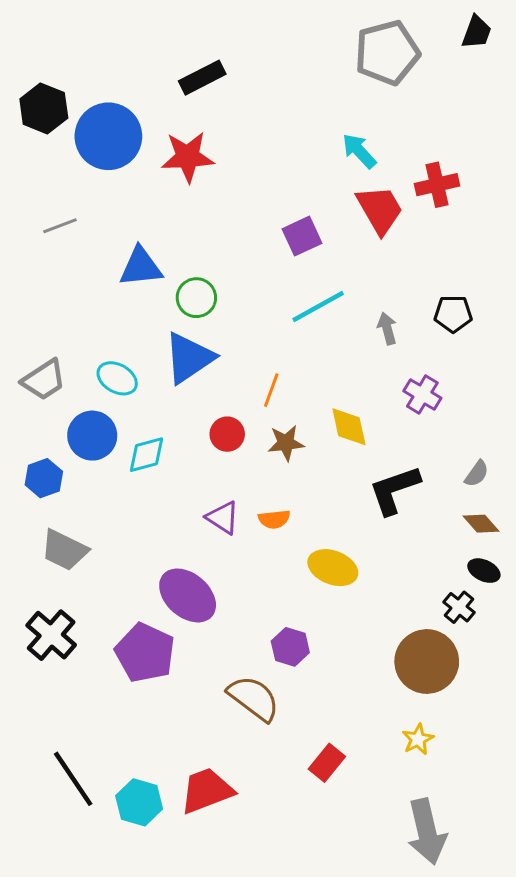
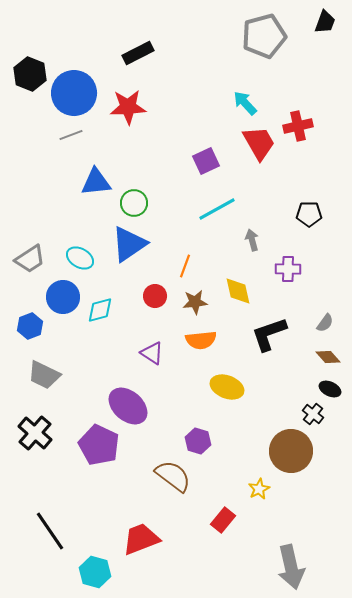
gray line: (60, 226) -> (71, 135), moved
gray arrow: (387, 328) -> (252, 240), moved
purple cross: (422, 394) -> (288, 269), turned -30
orange semicircle: (274, 519) -> (201, 340), moved, size x1.4
yellow star: (418, 739) -> (259, 489), moved
cyan hexagon: (139, 802) -> (95, 572), moved

